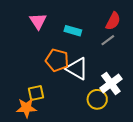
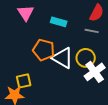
gray line: (108, 40) -> (92, 31), turned 48
yellow circle: (97, 99) -> (86, 58), moved

